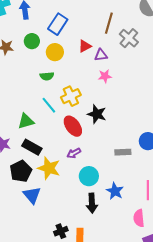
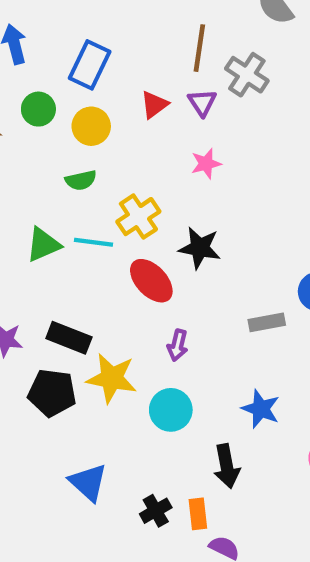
purple triangle: (101, 55) -> (202, 103), moved, turned -48
cyan line: (49, 105) -> (94, 242), turned -36
green triangle: (26, 121) -> (43, 245), moved
purple arrow: (74, 153) -> (178, 345), moved, turned -40
black pentagon: (21, 171) -> (52, 393), turned -30
cyan circle: (89, 176) -> (171, 410), moved
blue triangle: (32, 195) -> (88, 482), moved
black arrow: (92, 203) -> (227, 466), moved

